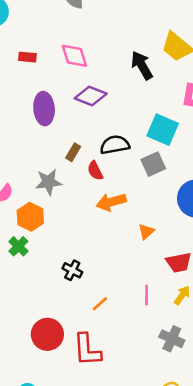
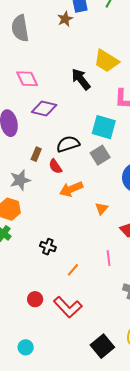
red circle: (47, 334) -> (35, 299), size x0.6
red L-shape: (87, 350) -> (68, 307), turned -32

